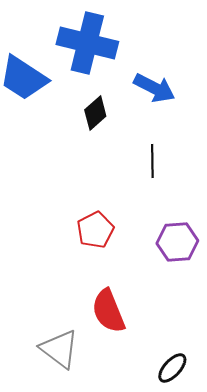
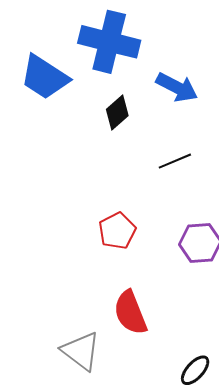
black line: (152, 161) -> (175, 161), turned 68

